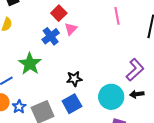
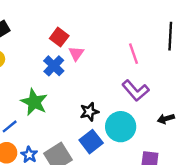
pink line: (117, 16) -> (134, 54), moved
purple L-shape: (135, 70) -> (135, 91), moved, turned 100
cyan circle: (111, 97) -> (121, 127), moved

